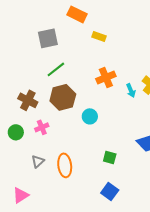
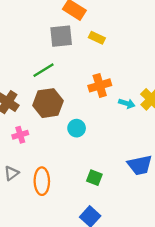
gray square: (48, 38) -> (61, 36), moved
cyan arrow: (131, 91) -> (127, 103), turned -56

